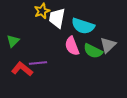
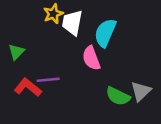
cyan semicircle: (83, 26) -> (105, 33), turned 95
gray triangle: (108, 45) -> (141, 91), moved
green semicircle: (93, 51) -> (118, 96), moved

